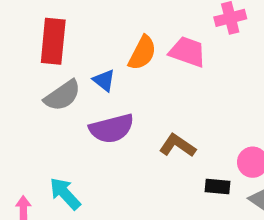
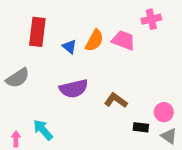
blue triangle: (104, 80) -> (69, 47), moved
gray semicircle: (62, 95) -> (18, 78), moved

